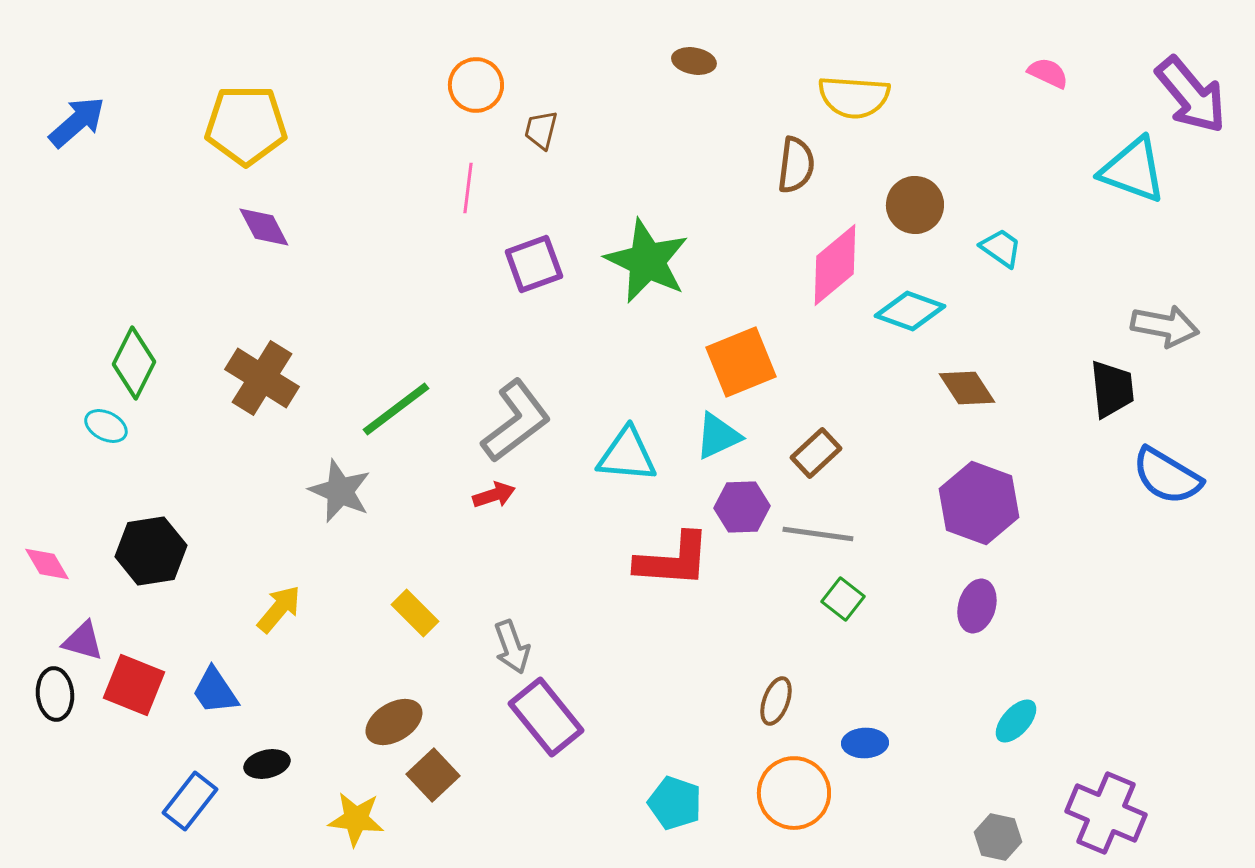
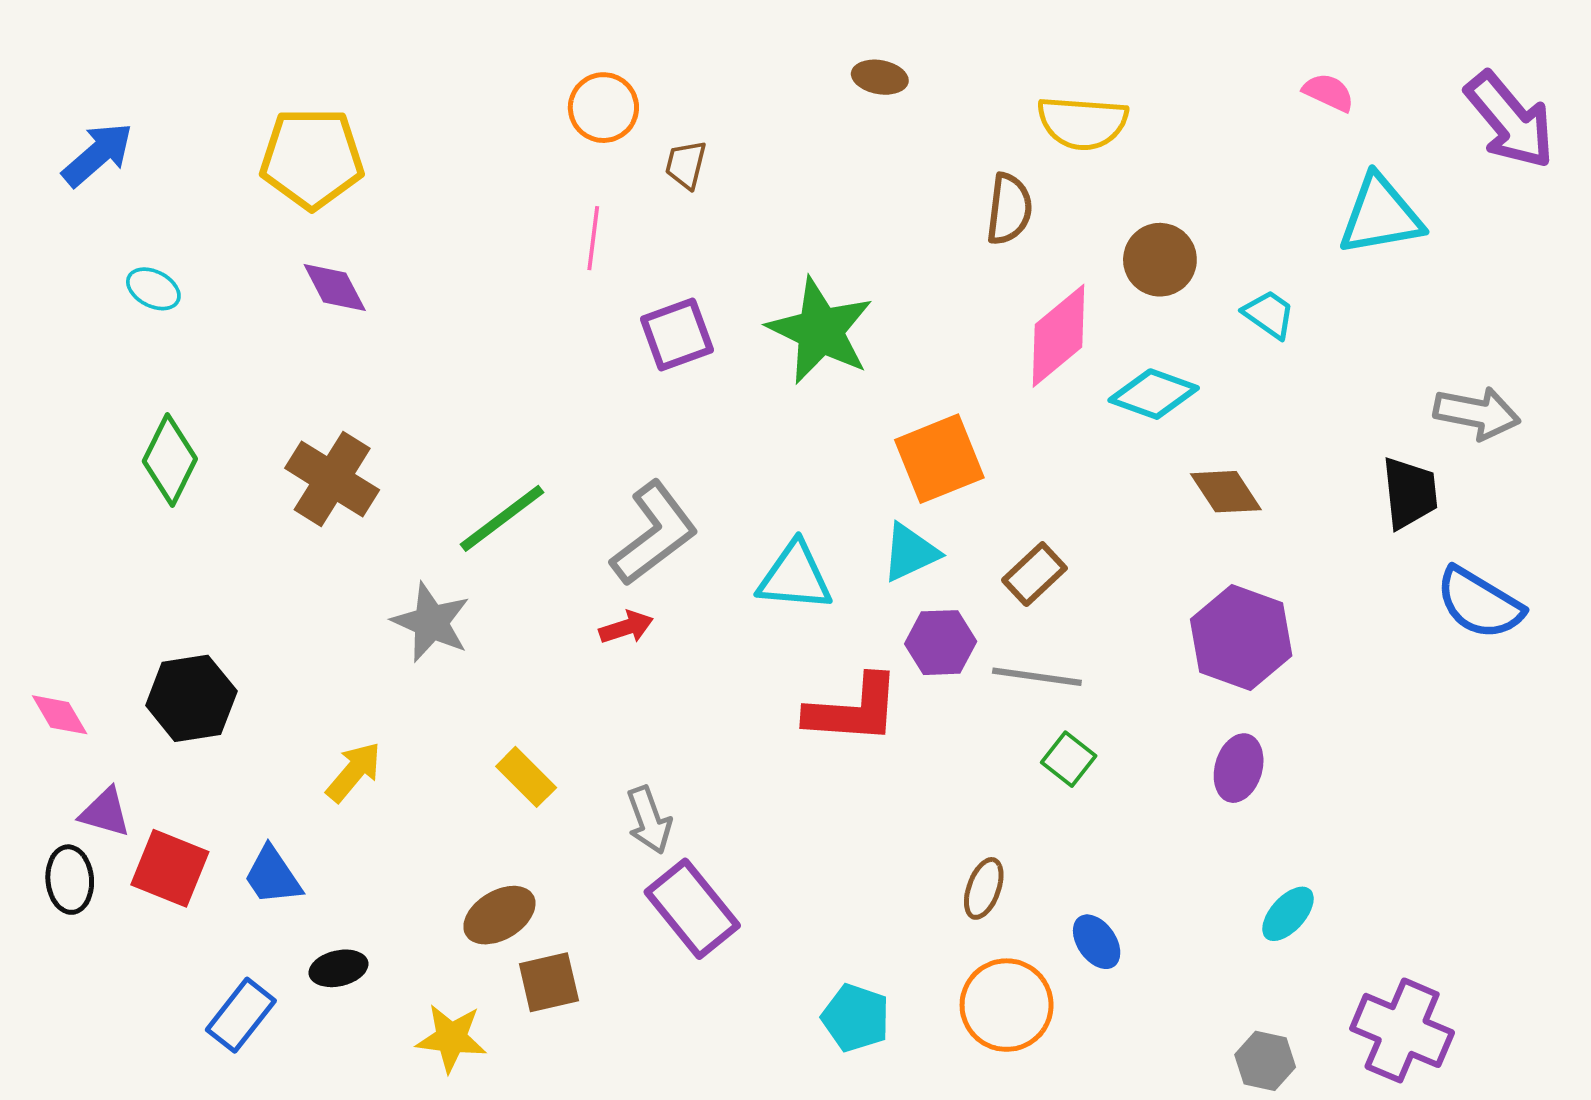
cyan triangle: (1133, 170) -> (1381, 215), moved, turned -30
cyan ellipse: (106, 426) -> (153, 289), moved
blue ellipse: (865, 743) -> (1097, 942), turned 57
brown square: (433, 775) -> (549, 982), turned 30

